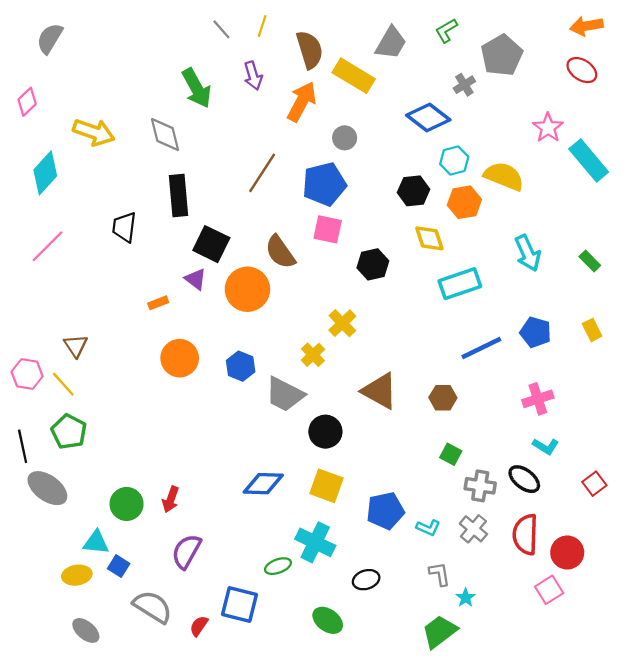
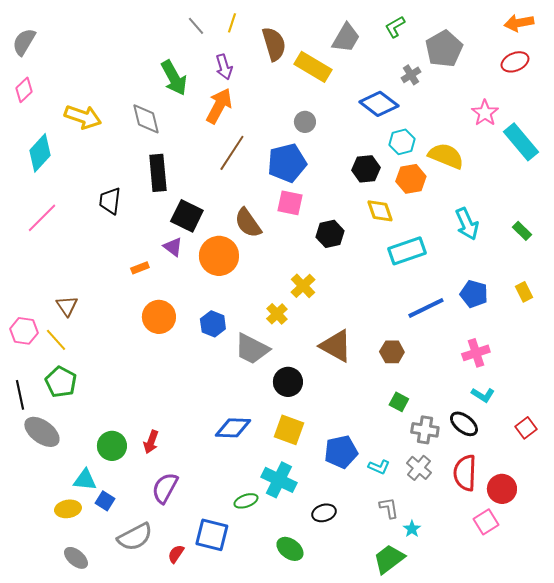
gray semicircle: (50, 38) -> (24, 42), moved
red ellipse: (582, 70) -> (515, 62), turned -56
orange arrow: (302, 102) -> (219, 106), moved
gray semicircle: (153, 607) -> (135, 537), turned 120

